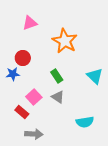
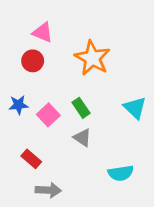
pink triangle: (30, 23) -> (43, 32), turned 42
red circle: (23, 58) -> (33, 61), moved
pink square: (34, 97) -> (48, 115), moved

